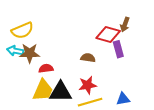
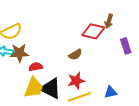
purple rectangle: (118, 49) -> (126, 46), moved
brown semicircle: (88, 58) -> (75, 55), turned 144
black triangle: (61, 92) -> (51, 88), turned 30

